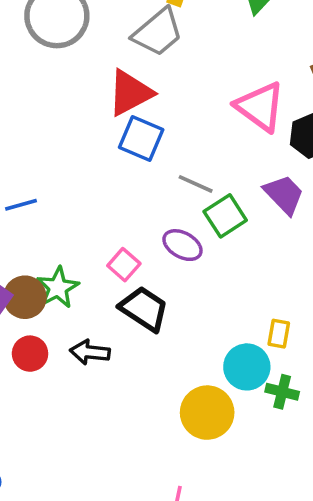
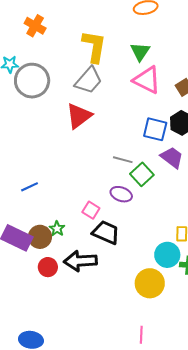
pink triangle: (260, 107) -> (147, 80), moved
blue square: (141, 139) -> (155, 129), moved
green star: (58, 288) -> (57, 229), size x0.7
black arrow: (90, 352) -> (80, 261), size x1.5

